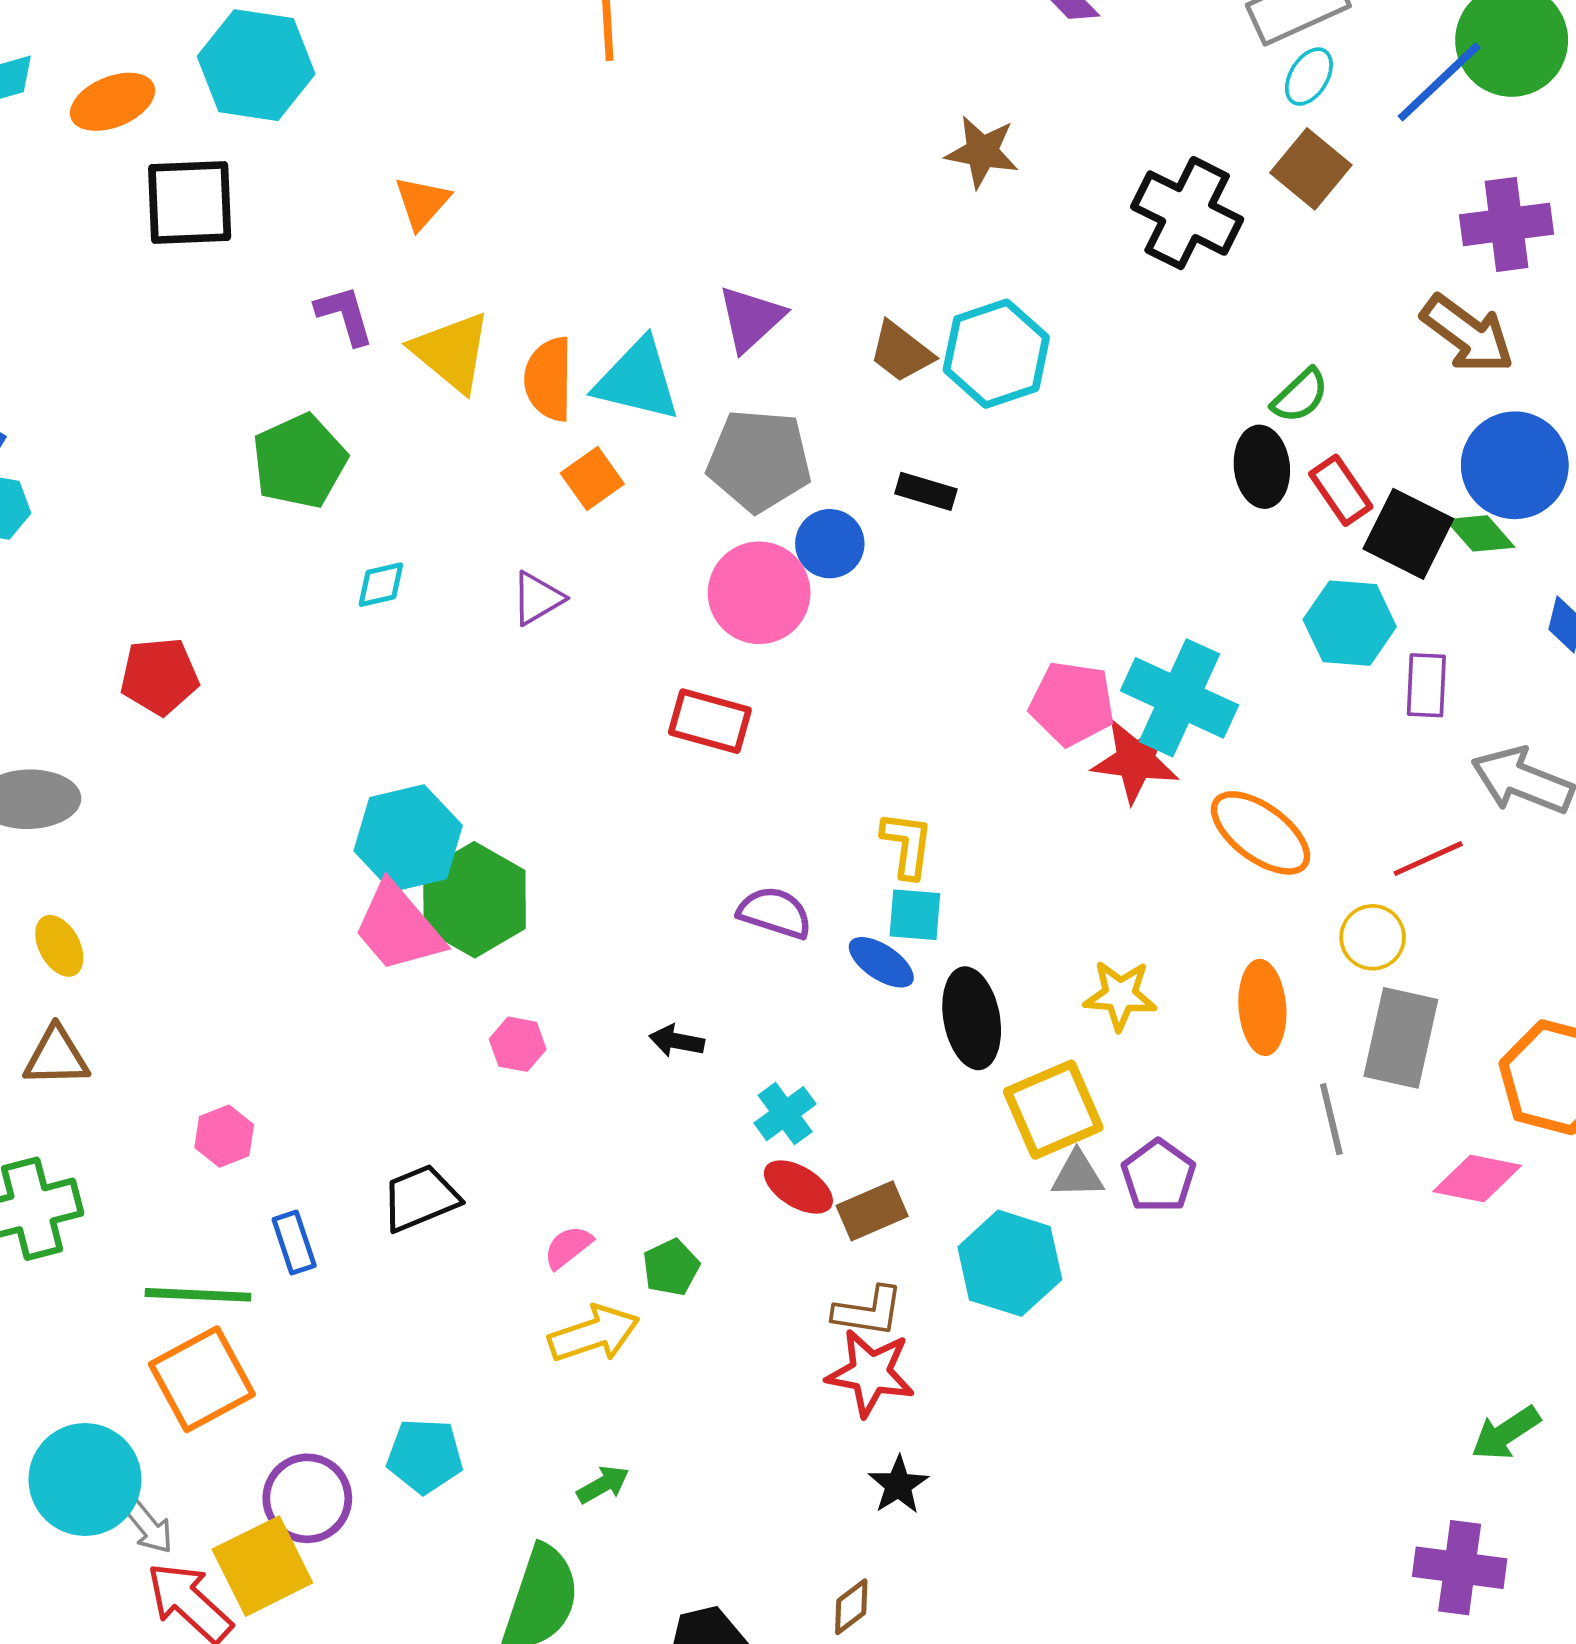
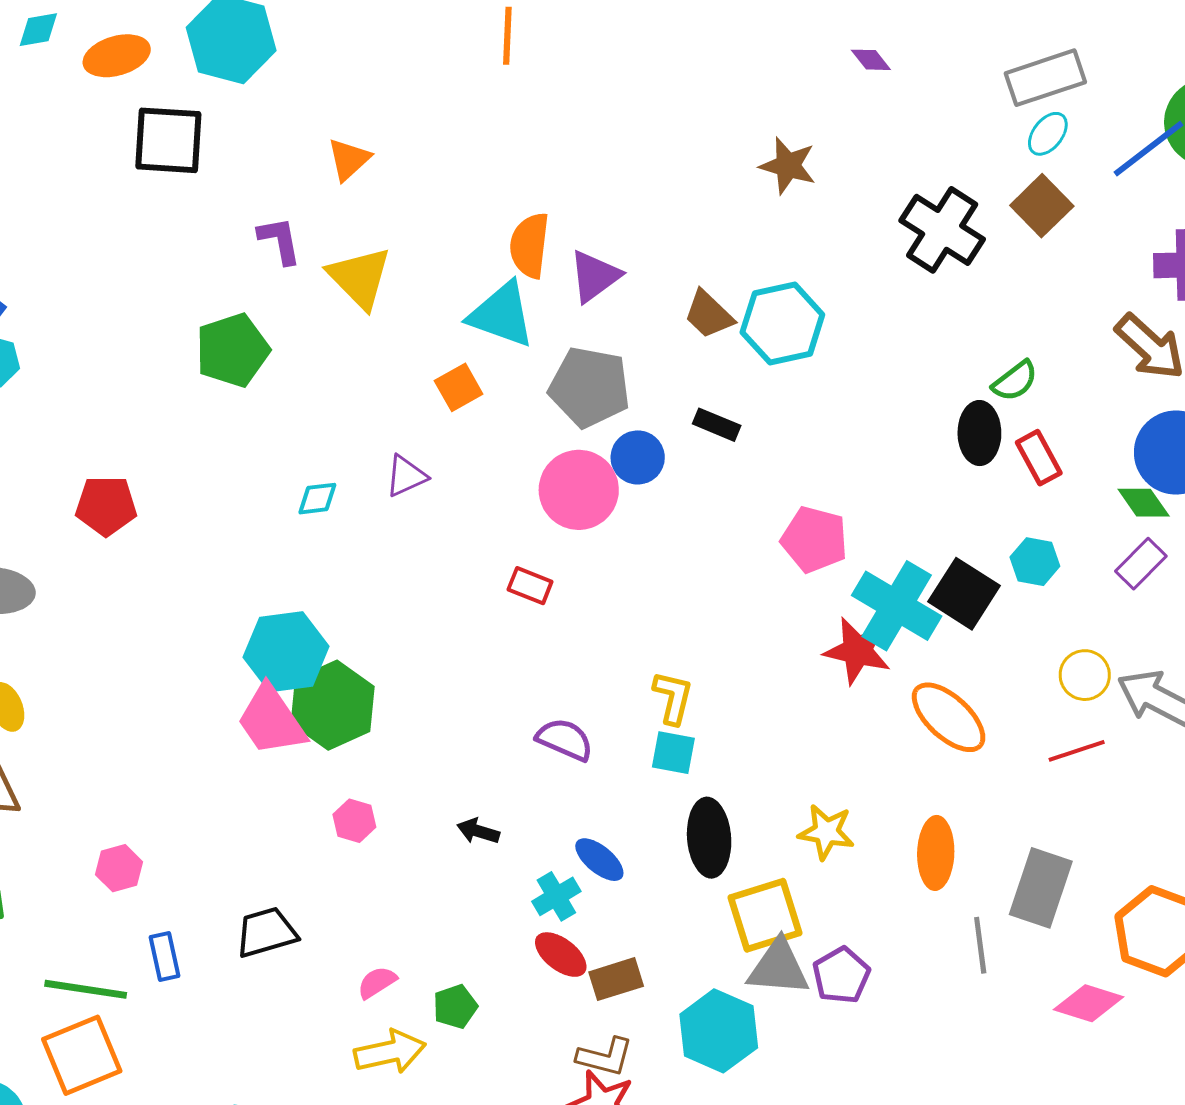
orange semicircle: (549, 379) -> (530, 245), moved
black square: (1408, 534) -> (964, 594), moved
cyan diamond: (381, 585) -> (317, 499), moved
cyan hexagon: (1350, 623) -> (1035, 562), size x0.7
purple rectangle: (1426, 685) -> (1141, 564), moved, turned 36
pink pentagon: (1072, 704) -> (814, 539), moved
red rectangle: (710, 721) -> (530, 586), size x0.7
yellow circle: (1373, 937) -> (1085, 675), moved
blue ellipse: (881, 962) -> (599, 860), moved
gray triangle: (1077, 1175) -> (778, 968), size x1.5

